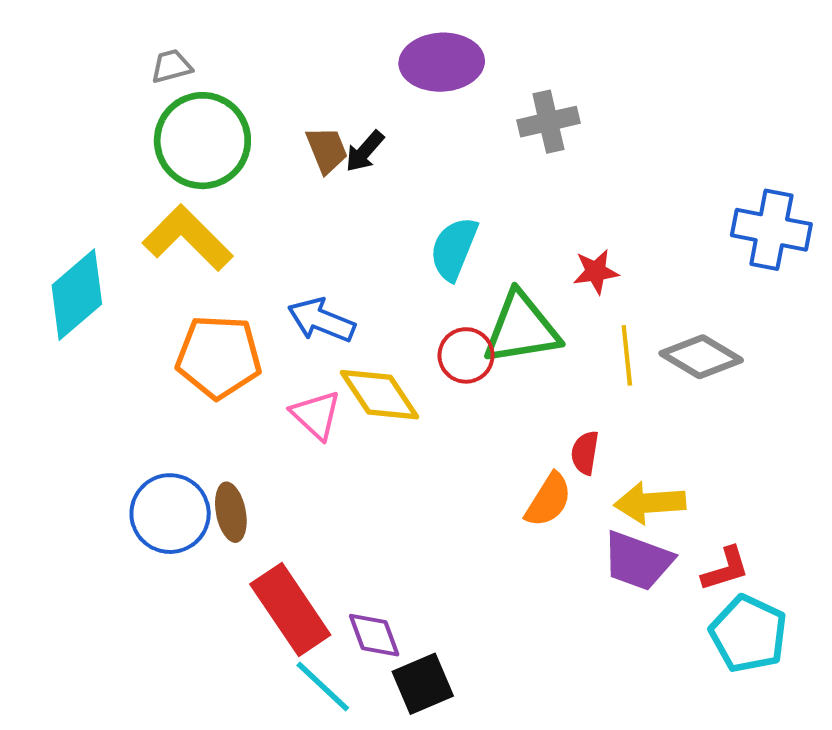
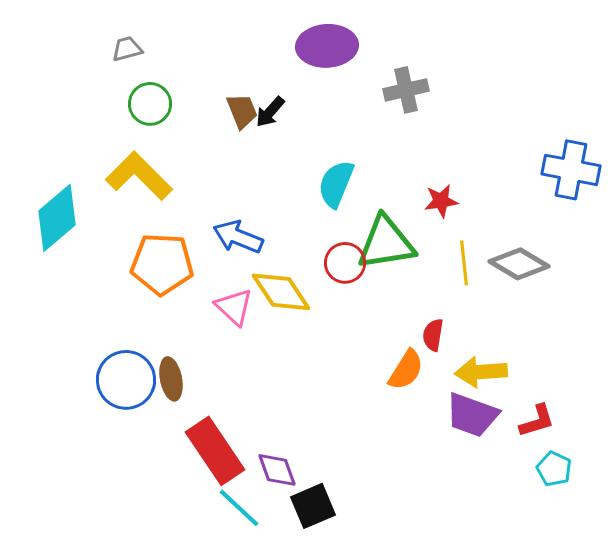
green circle: (202, 141) -> (150, 104), size x0.6
cyan pentagon: (748, 634) -> (554, 469), size x0.6

